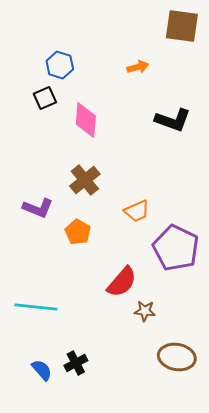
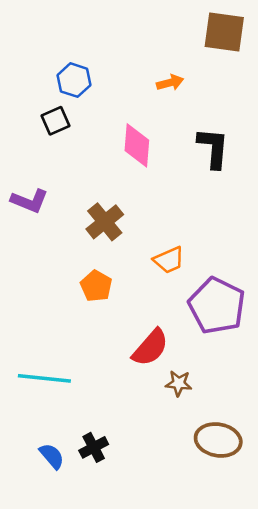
pink diamond: (86, 120) -> (137, 145), moved
black L-shape: (173, 120) -> (213, 148), turned -105
purple L-shape: (38, 208) -> (30, 201), moved

